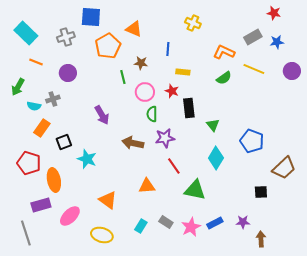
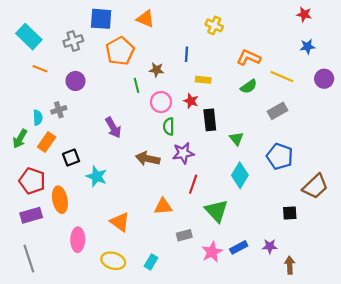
orange triangle: (134, 29) -> (145, 19), moved
gray rectangle: (253, 37) -> (278, 111), moved
green arrow: (18, 87) -> (20, 139), moved
cyan semicircle: (34, 106) -> (38, 118), turned -104
red line: (174, 166) -> (193, 184), turned 54
green triangle: (195, 190) -> (216, 211), turned 35
purple rectangle: (41, 205) -> (31, 215), moved
pink ellipse: (70, 216) -> (78, 240), turned -45
gray rectangle: (166, 222) -> (184, 235), moved, turned -48
cyan rectangle: (141, 226) -> (151, 262), moved

